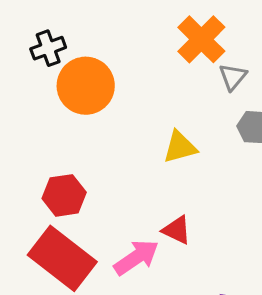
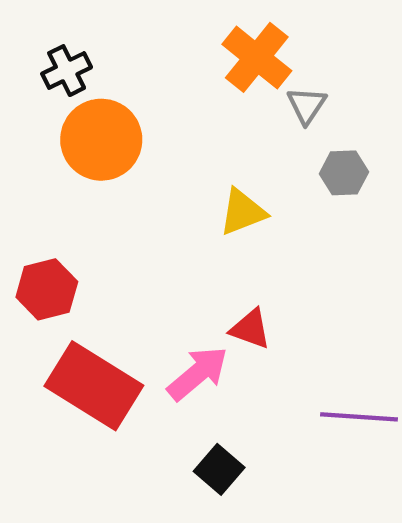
black cross: (48, 48) -> (67, 71), moved
red hexagon: (64, 195) -> (47, 289), moved

